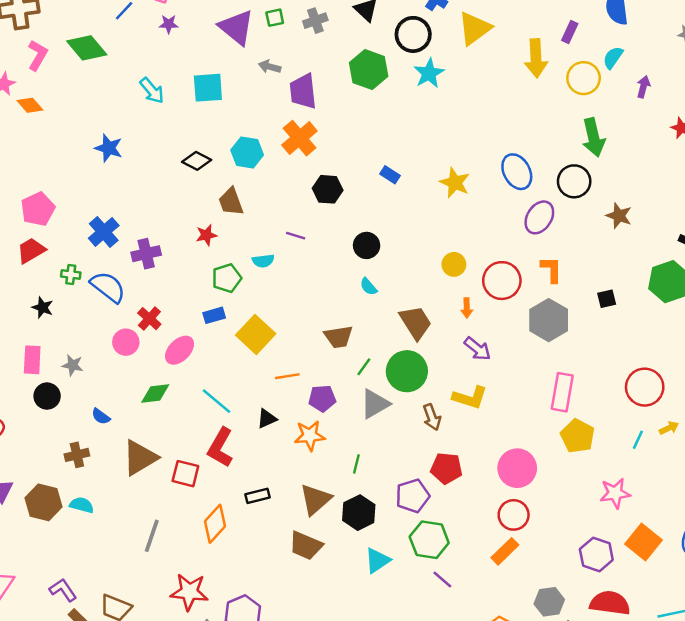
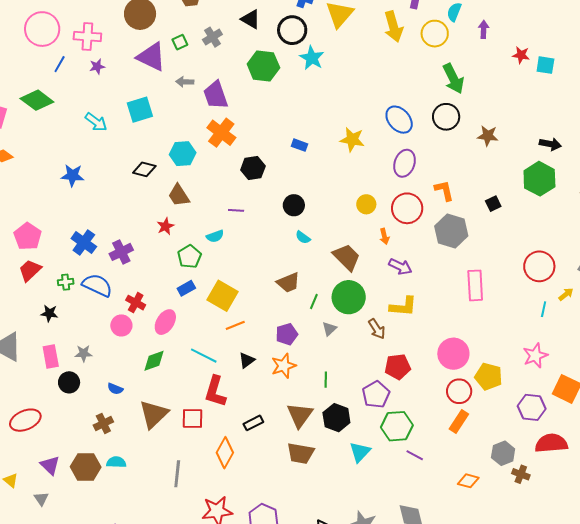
purple ellipse: (539, 217) -> (405, 163), moved
orange line: (287, 376) -> (235, 325), moved
gray triangle: (375, 404) -> (329, 329), size x0.6
yellow pentagon: (578, 436) -> (489, 377), moved

